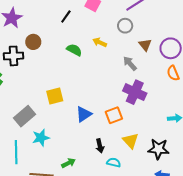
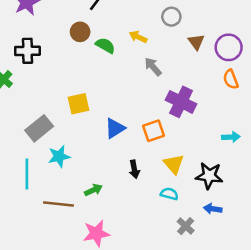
brown circle: (33, 42) -> (80, 32), moved
gray arrow: (130, 63) -> (153, 67), moved
cyan semicircle: (114, 163) -> (169, 194), moved

